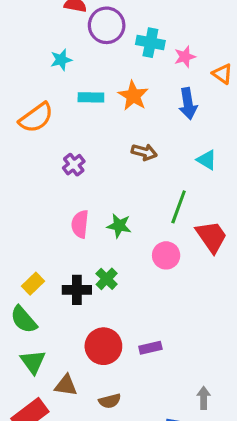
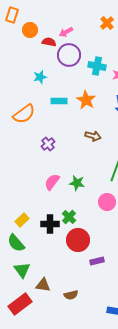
pink semicircle: (80, 224) -> (52, 182), turned 30
red circle: (103, 346) -> (78, 240), moved

